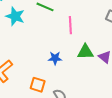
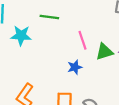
pink line: (70, 25) -> (82, 40), moved

